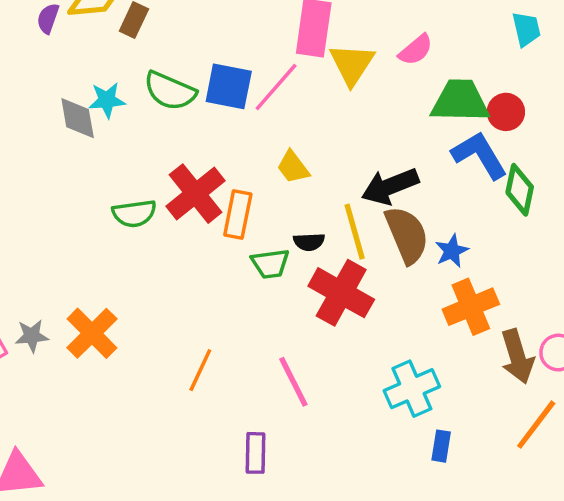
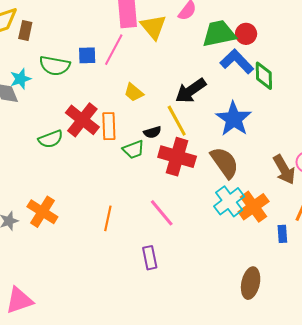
blue square: (229, 86) -> (87, 55), size x0.7
brown semicircle: (407, 235) -> (225, 163), moved
blue star: (452, 251) -> (234, 119), size x1.8
orange cross: (471, 307) -> (254, 207), moved
blue rectangle: (441, 446) -> (282, 234), moved

